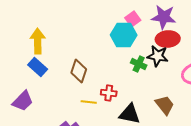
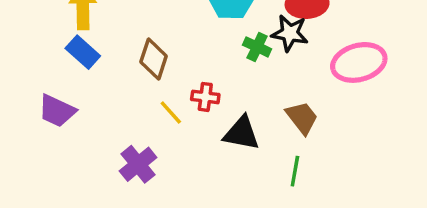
purple trapezoid: (23, 101) -> (57, 111), turned 70
yellow line: (89, 102) -> (171, 113), turned 42

